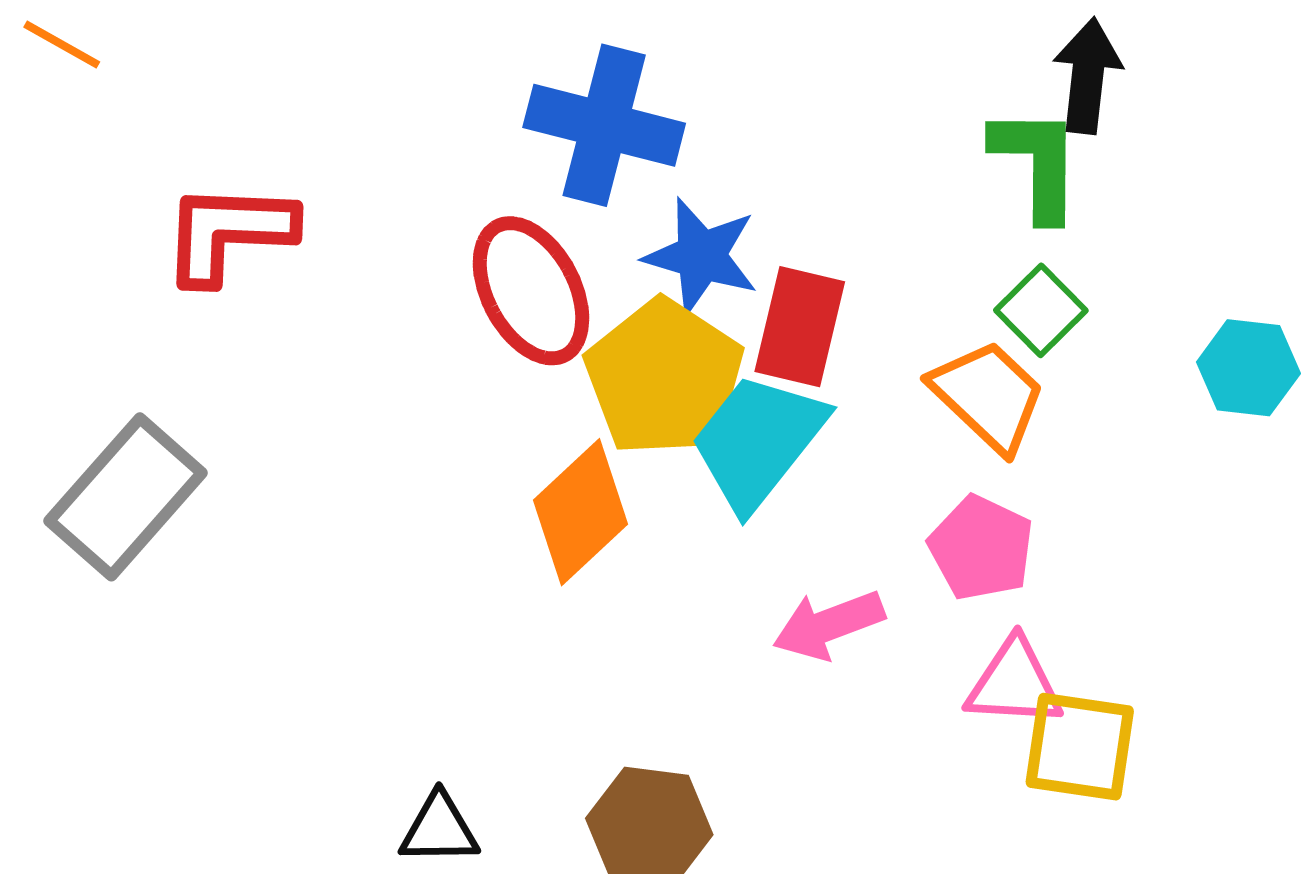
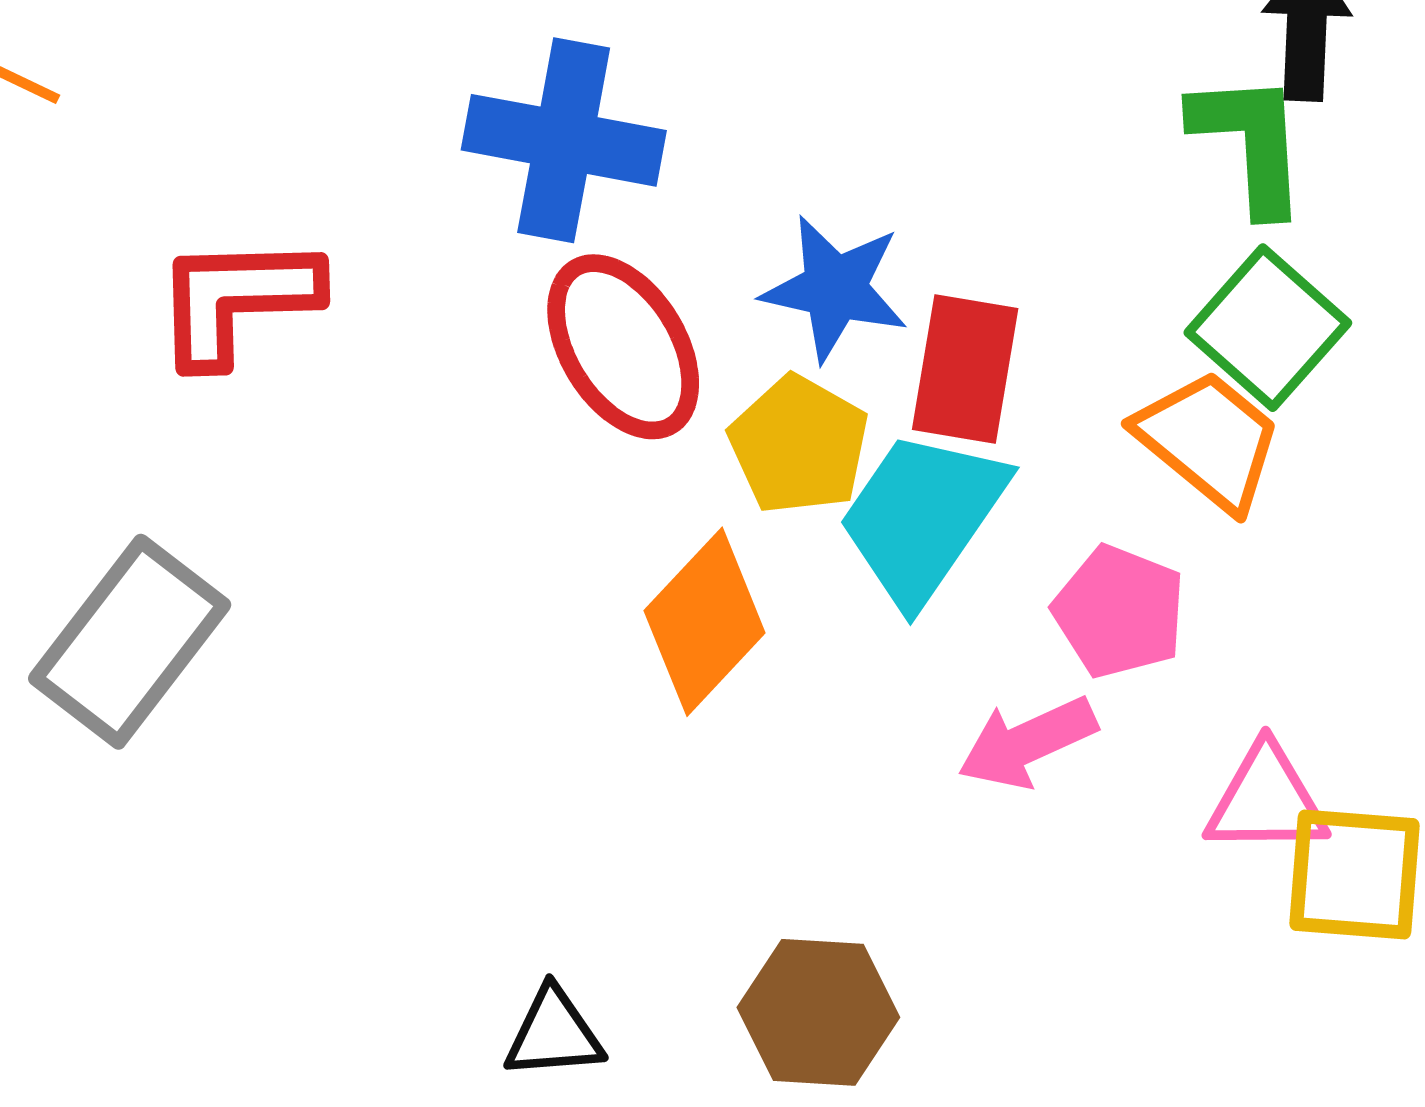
blue cross: (604, 125) -> (564, 140), moved
green square: (1041, 310) -> (1268, 328), size x1.4
yellow pentagon: (664, 378) -> (799, 445), size x0.7
pink pentagon: (981, 548) -> (1119, 612), moved

